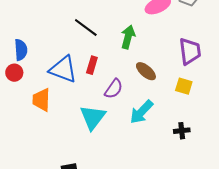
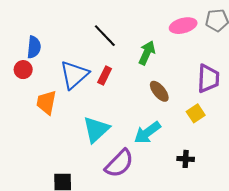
blue triangle: (63, 69) -> (74, 75), turned 48
yellow square: (184, 86) -> (196, 113), turned 30
purple semicircle: (114, 89) -> (119, 163), moved, size x1.4

